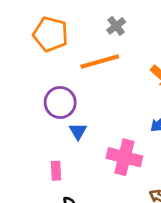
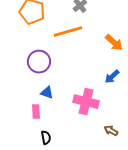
blue triangle: (78, 131) -> (47, 93), moved, turned -40

